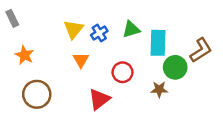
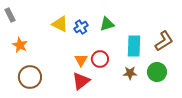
yellow triangle: (74, 29) -> (60, 24), turned -42
cyan rectangle: (158, 43) -> (134, 46), moved
orange triangle: (81, 60) -> (81, 60), moved
green circle: (175, 67) -> (157, 72), moved

